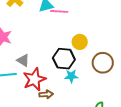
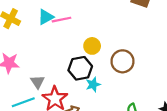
gray triangle: (23, 60) -> (38, 82), turned 40

